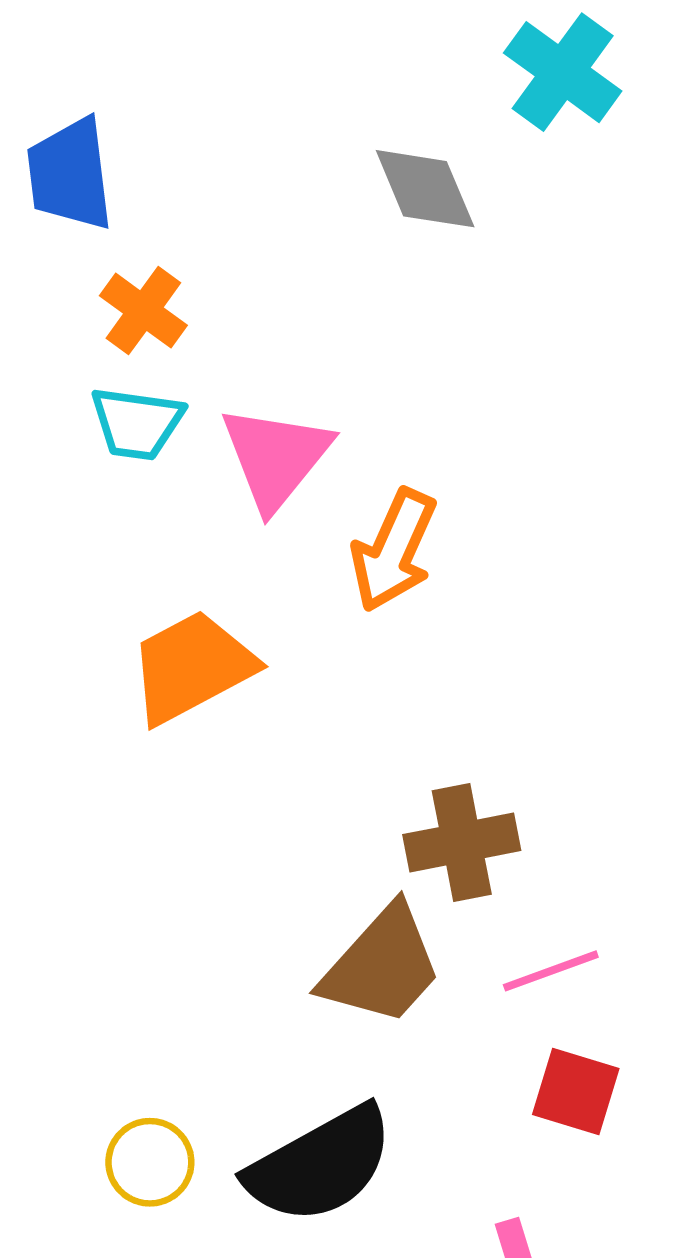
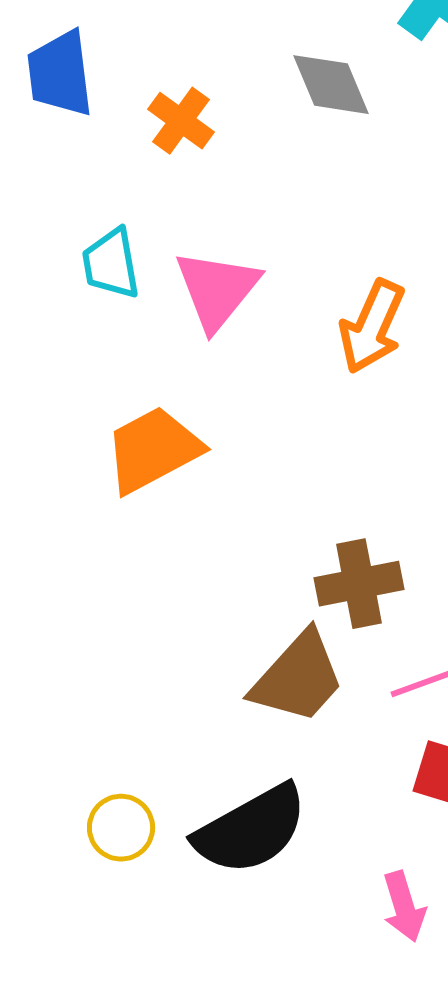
orange cross: (143, 311) -> (181, 121), moved
cyan trapezoid: (137, 423) -> (111, 264), turned 72
orange arrow: (394, 550) -> (372, 327), moved

